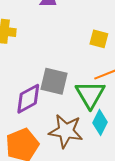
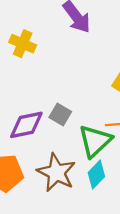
gray square: (54, 81) -> (60, 114), size x0.7

